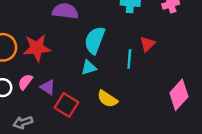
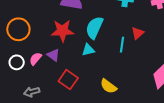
red star: (37, 48) -> (63, 31), moved
purple triangle: (48, 87) -> (53, 55), moved
yellow semicircle: (107, 99) -> (108, 86), moved

